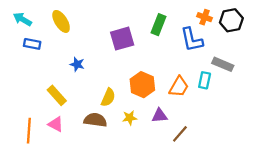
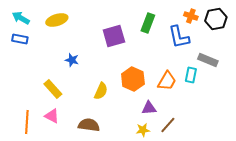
yellow ellipse: (61, 21) -> (57, 20), turned -75
blue rectangle: (32, 44) -> (20, 39), moved
yellow star: (130, 118) -> (143, 130), moved
brown semicircle: (95, 120) -> (89, 125), moved

